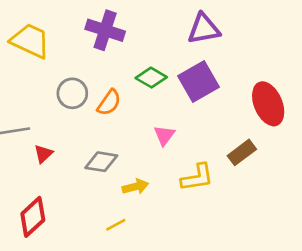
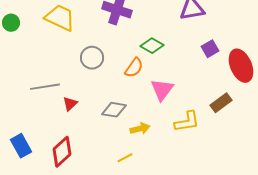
purple square: (198, 81) -> (210, 49), moved, size x0.6
orange semicircle: (109, 103) -> (134, 68), moved
pink triangle: (164, 135) -> (162, 90), size x1.4

